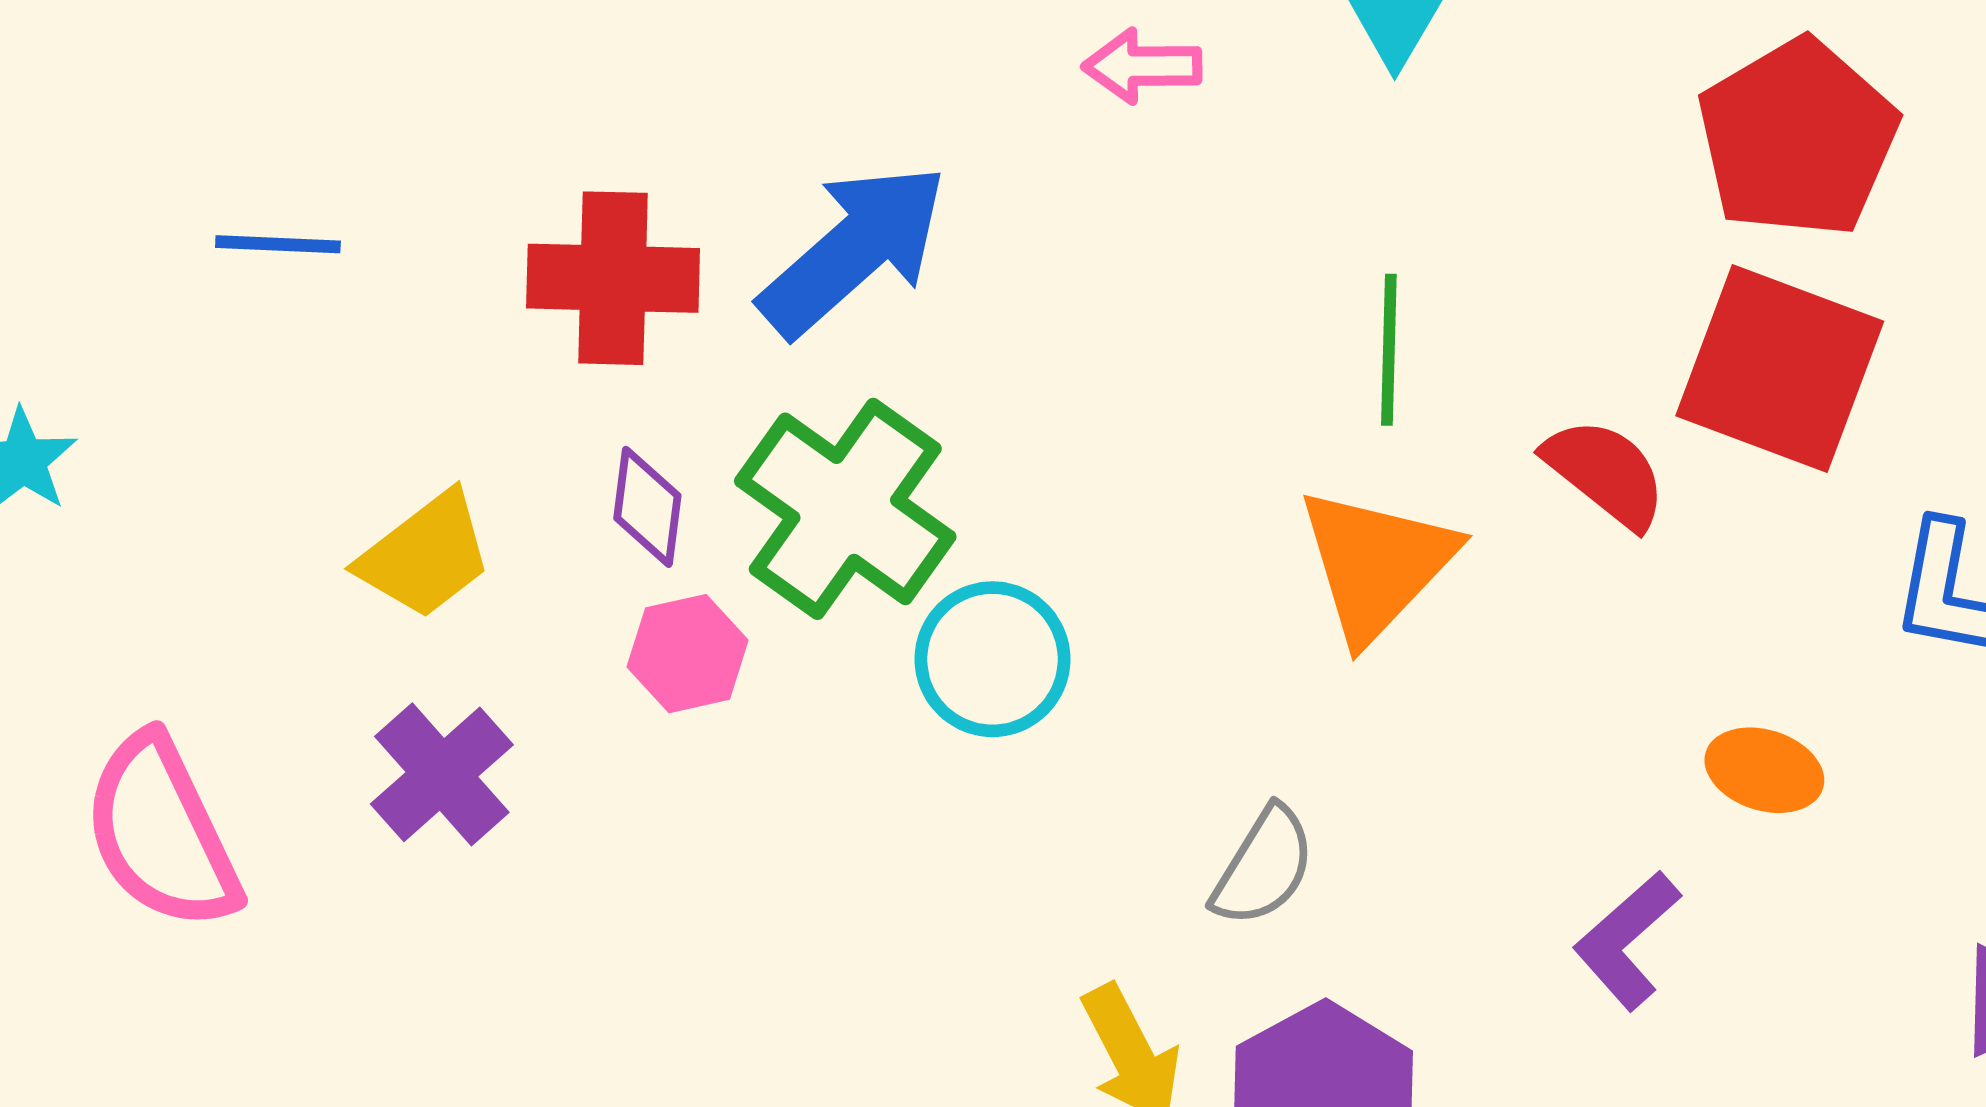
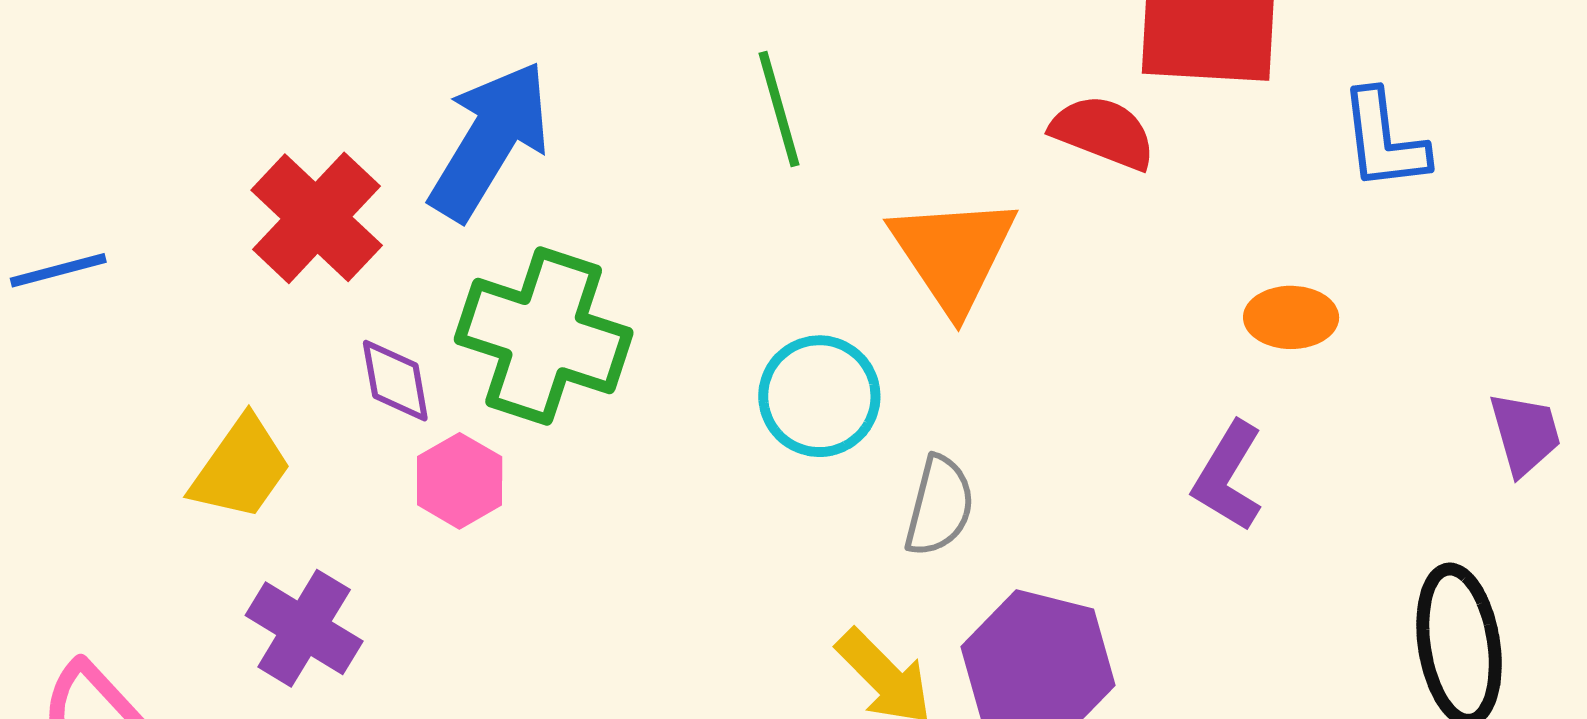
red cross: (613, 278) -> (317, 218), turned -31
green line: (1389, 350) -> (779, 109), moved
cyan circle: (992, 659) -> (819, 396), moved

